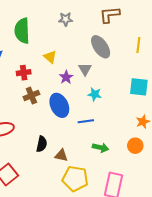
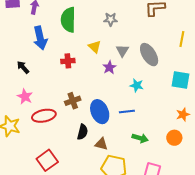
gray star: (66, 19) -> (111, 19), moved
gray ellipse: (101, 47) -> (149, 55), moved
gray triangle: (85, 69) -> (122, 51), moved
brown cross: (31, 95) -> (73, 101), moved
blue ellipse: (59, 105) -> (100, 112), moved

